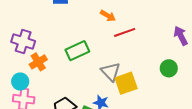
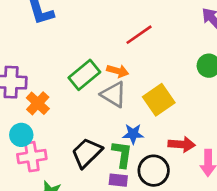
orange arrow: (108, 16) -> (118, 71), moved
gray triangle: (111, 72) -> (114, 94), moved

